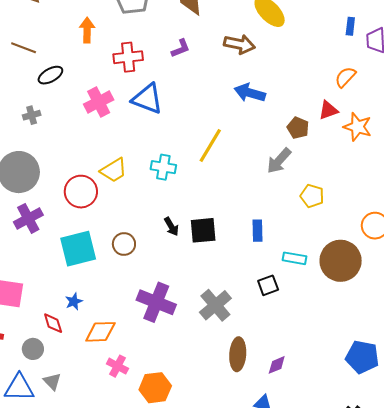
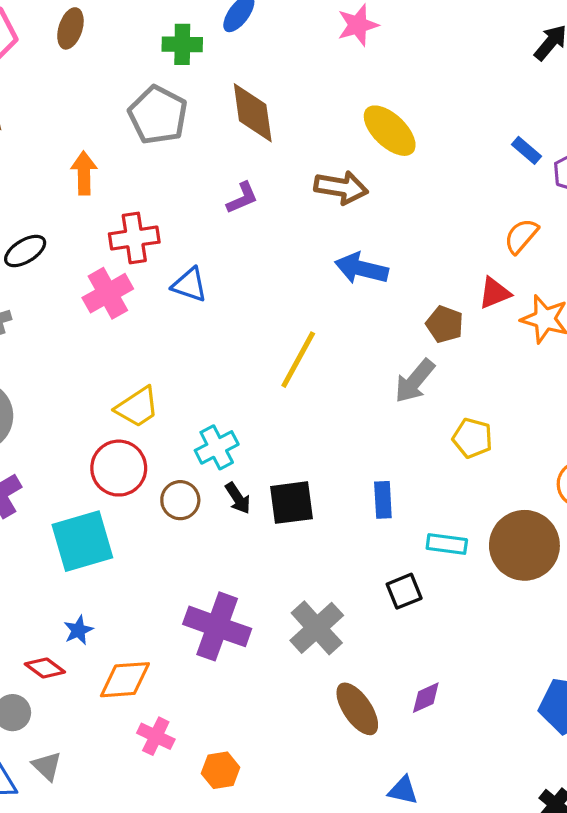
blue rectangle: (350, 26) -> (527, 150), turned -54
red cross: (128, 57) -> (134, 238), moved
blue triangle: (147, 99) -> (190, 285), size x0.7
cyan cross: (163, 167) -> (217, 447), moved, turned -35
red circle: (81, 192) -> (119, 468), moved
brown circle: (124, 244) -> (180, 500), moved
red diamond: (53, 323) -> (45, 668), turned -35
brown ellipse: (238, 354) -> (357, 709), turned -36
purple diamond: (277, 365) -> (426, 698), moved
orange hexagon: (155, 388) -> (221, 770), size x0.7

